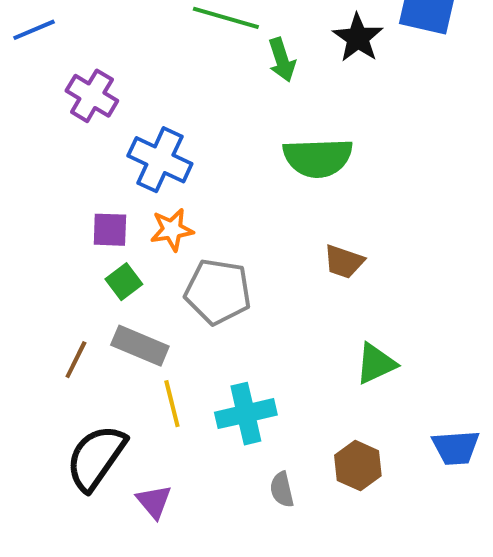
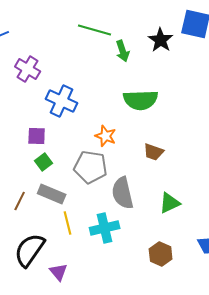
orange star: (172, 230) -> (106, 136), moved, turned 30
gray semicircle: (282, 490) -> (123, 193), moved, size x1.8

